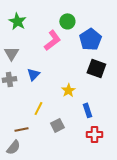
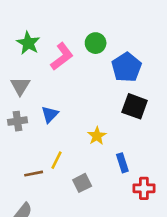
pink L-shape: (52, 40) -> (62, 57), moved
brown line: (21, 129) -> (34, 174), moved
red cross: (94, 134) -> (144, 188), moved

